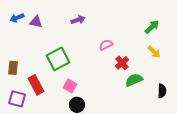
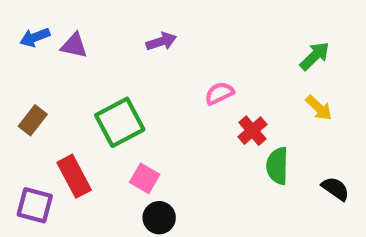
brown rectangle: (13, 68) -> (33, 120), moved, turned 32
green semicircle: (134, 80) -> (277, 166), turned -66
black semicircle: (162, 91) -> (335, 189), turned -56

